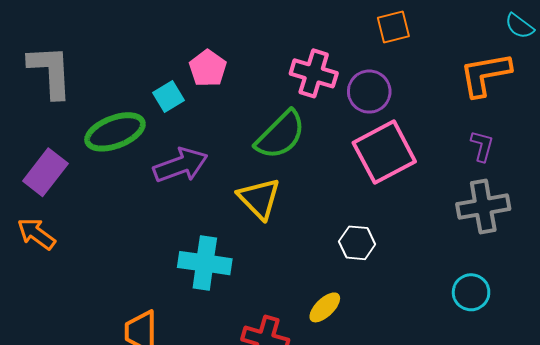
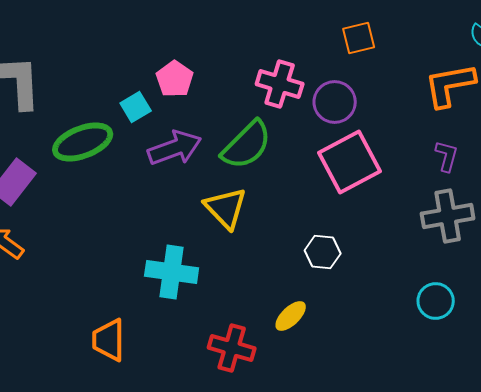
purple arrow: (181, 165) -> (175, 148), moved

